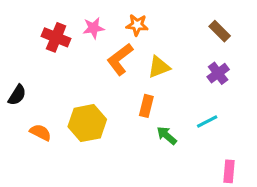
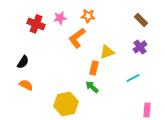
yellow triangle: (159, 67) -> (107, 52), moved
black semicircle: (17, 95) -> (23, 62), moved
yellow hexagon: (87, 123) -> (66, 104), moved
green arrow: (167, 136) -> (92, 87), moved

